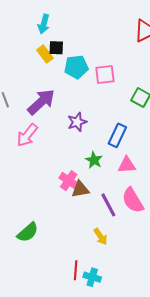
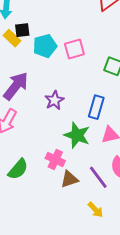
green star: (94, 160) -> (77, 135), size x1.5
brown triangle: (80, 189) -> (69, 179), moved
green semicircle: (28, 232) -> (18, 169), moved

